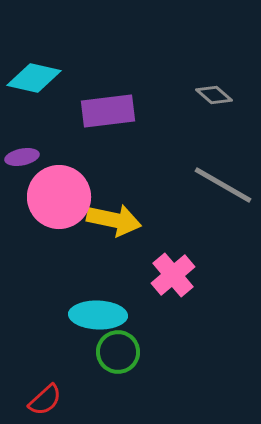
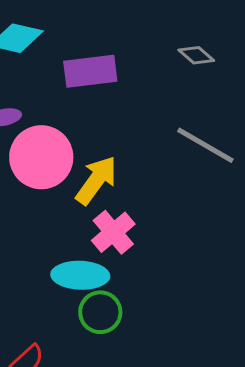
yellow arrow: (114, 220) -> (96, 180), turned -66
pink cross: (173, 275) -> (113, 232), moved

